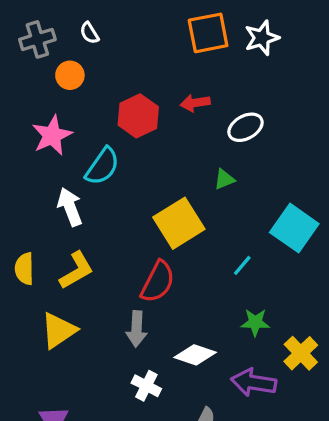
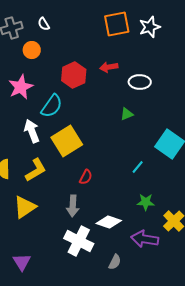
white ellipse: (245, 127) -> (140, 82), turned 30
yellow square: (179, 223) -> (67, 141), moved
red semicircle: (158, 282) -> (86, 177), size x0.6
white cross: (146, 386) -> (79, 241), size x1.6

